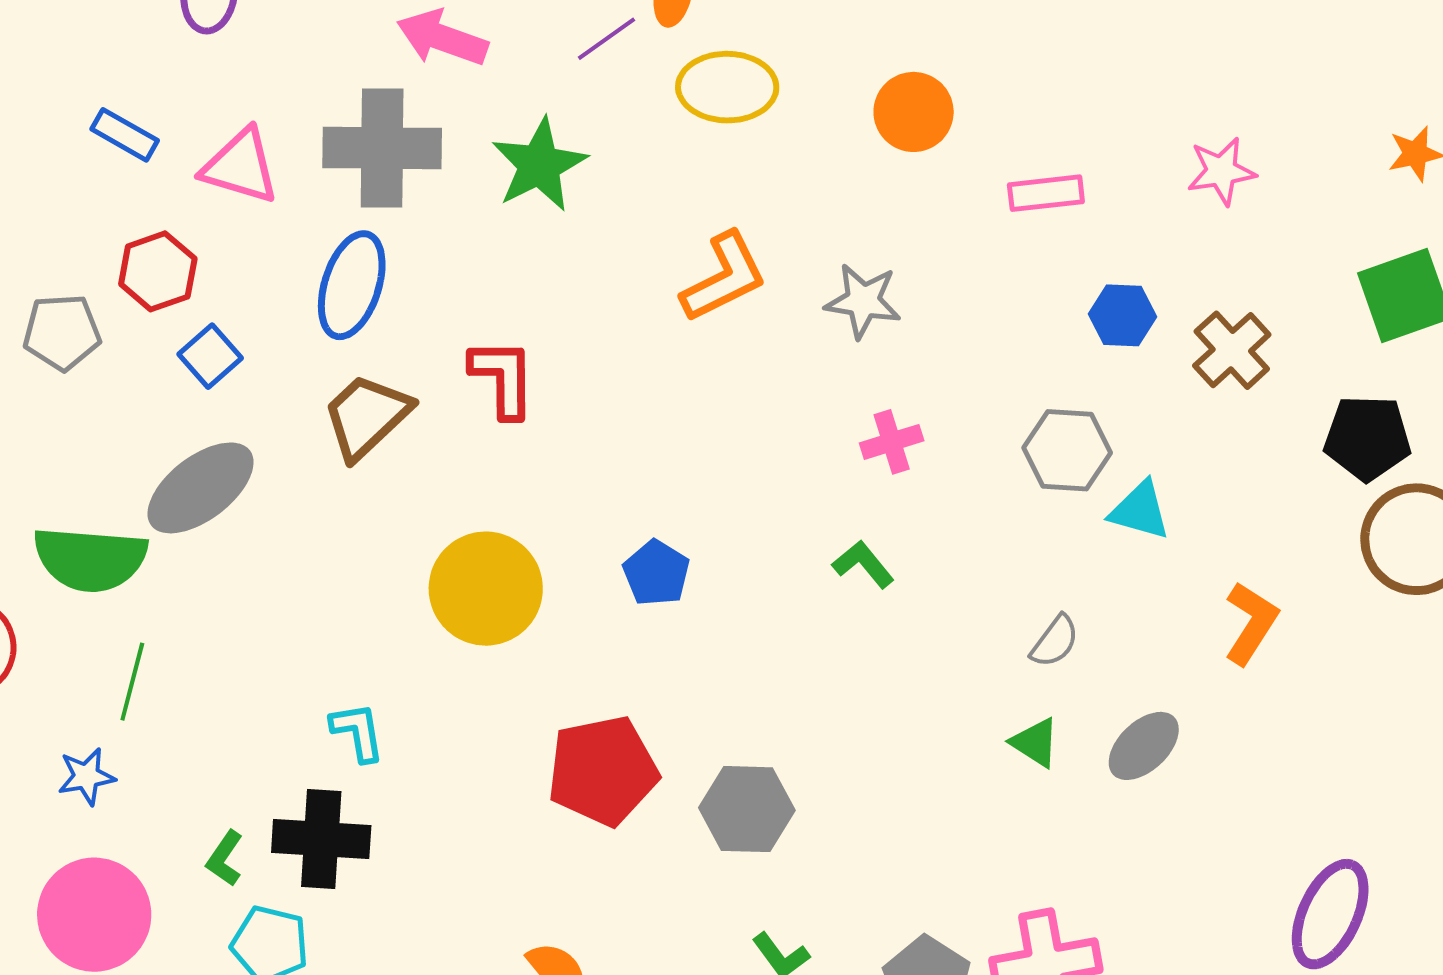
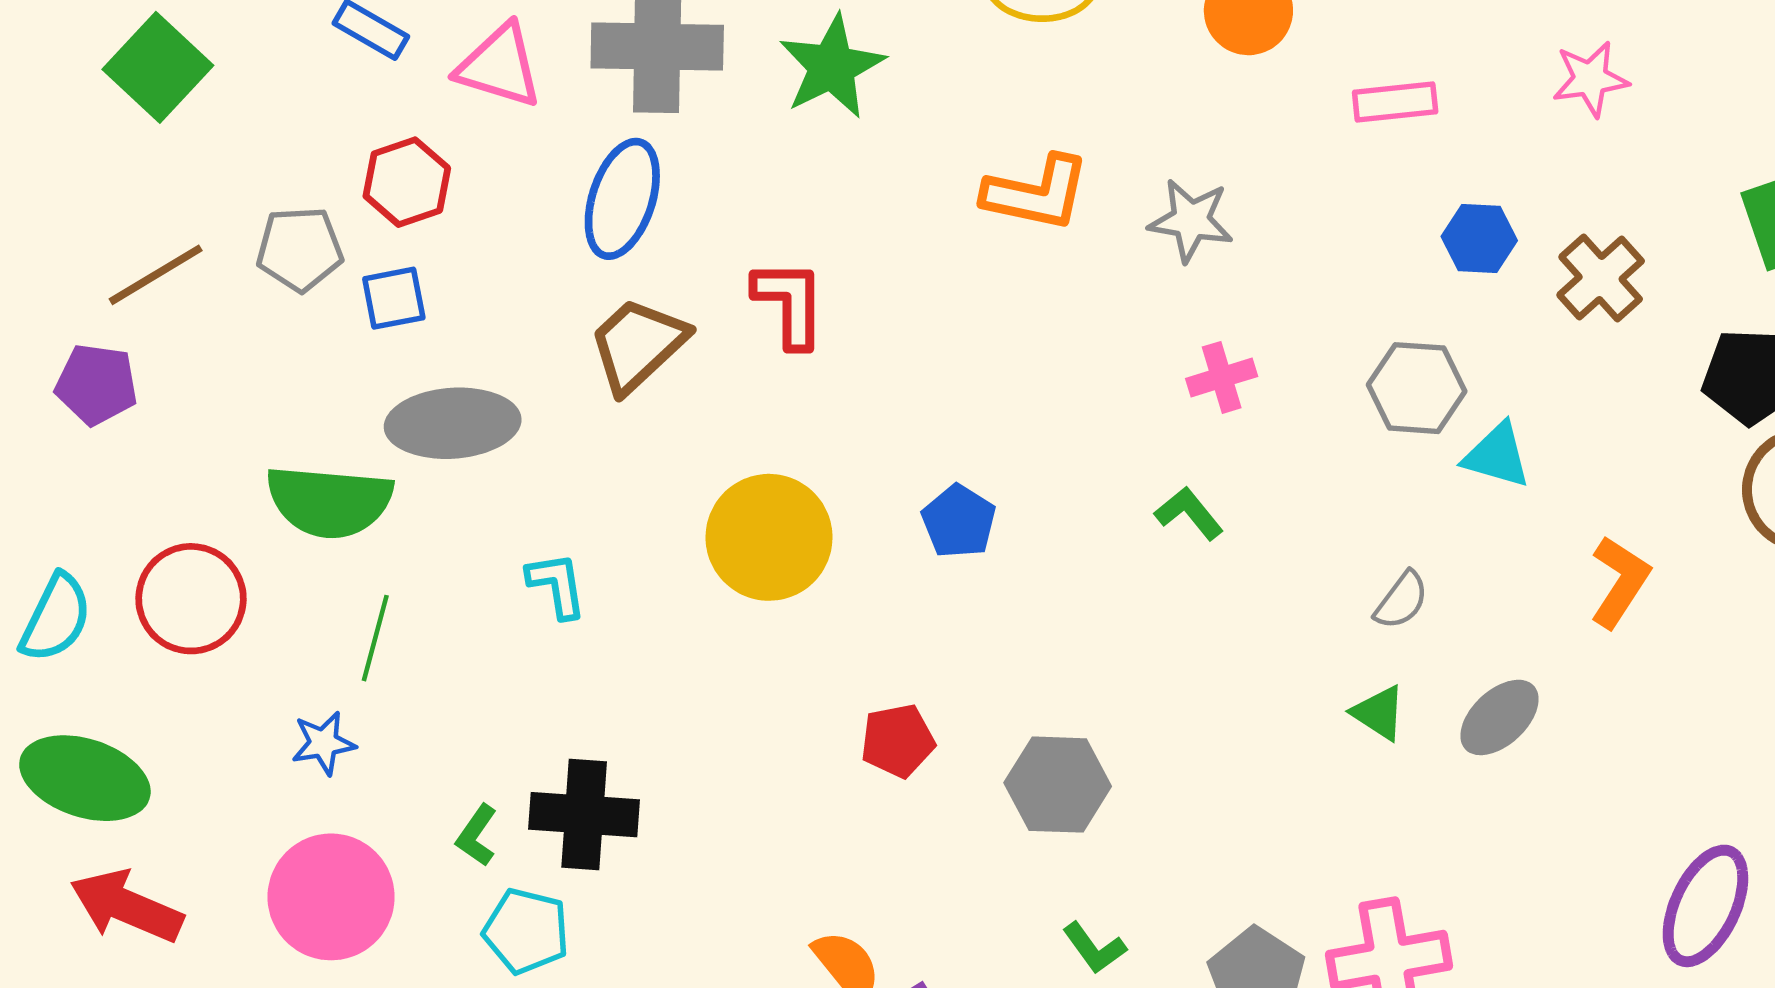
orange L-shape: (724, 277) -> (1036, 193), turned 38
blue square: (210, 356) -> (394, 298), moved, turned 30
gray ellipse: (201, 488) -> (453, 423), turned 33
cyan L-shape: (358, 732) -> (557, 585), moved
red pentagon: (603, 771) -> (898, 741), size x0.6

